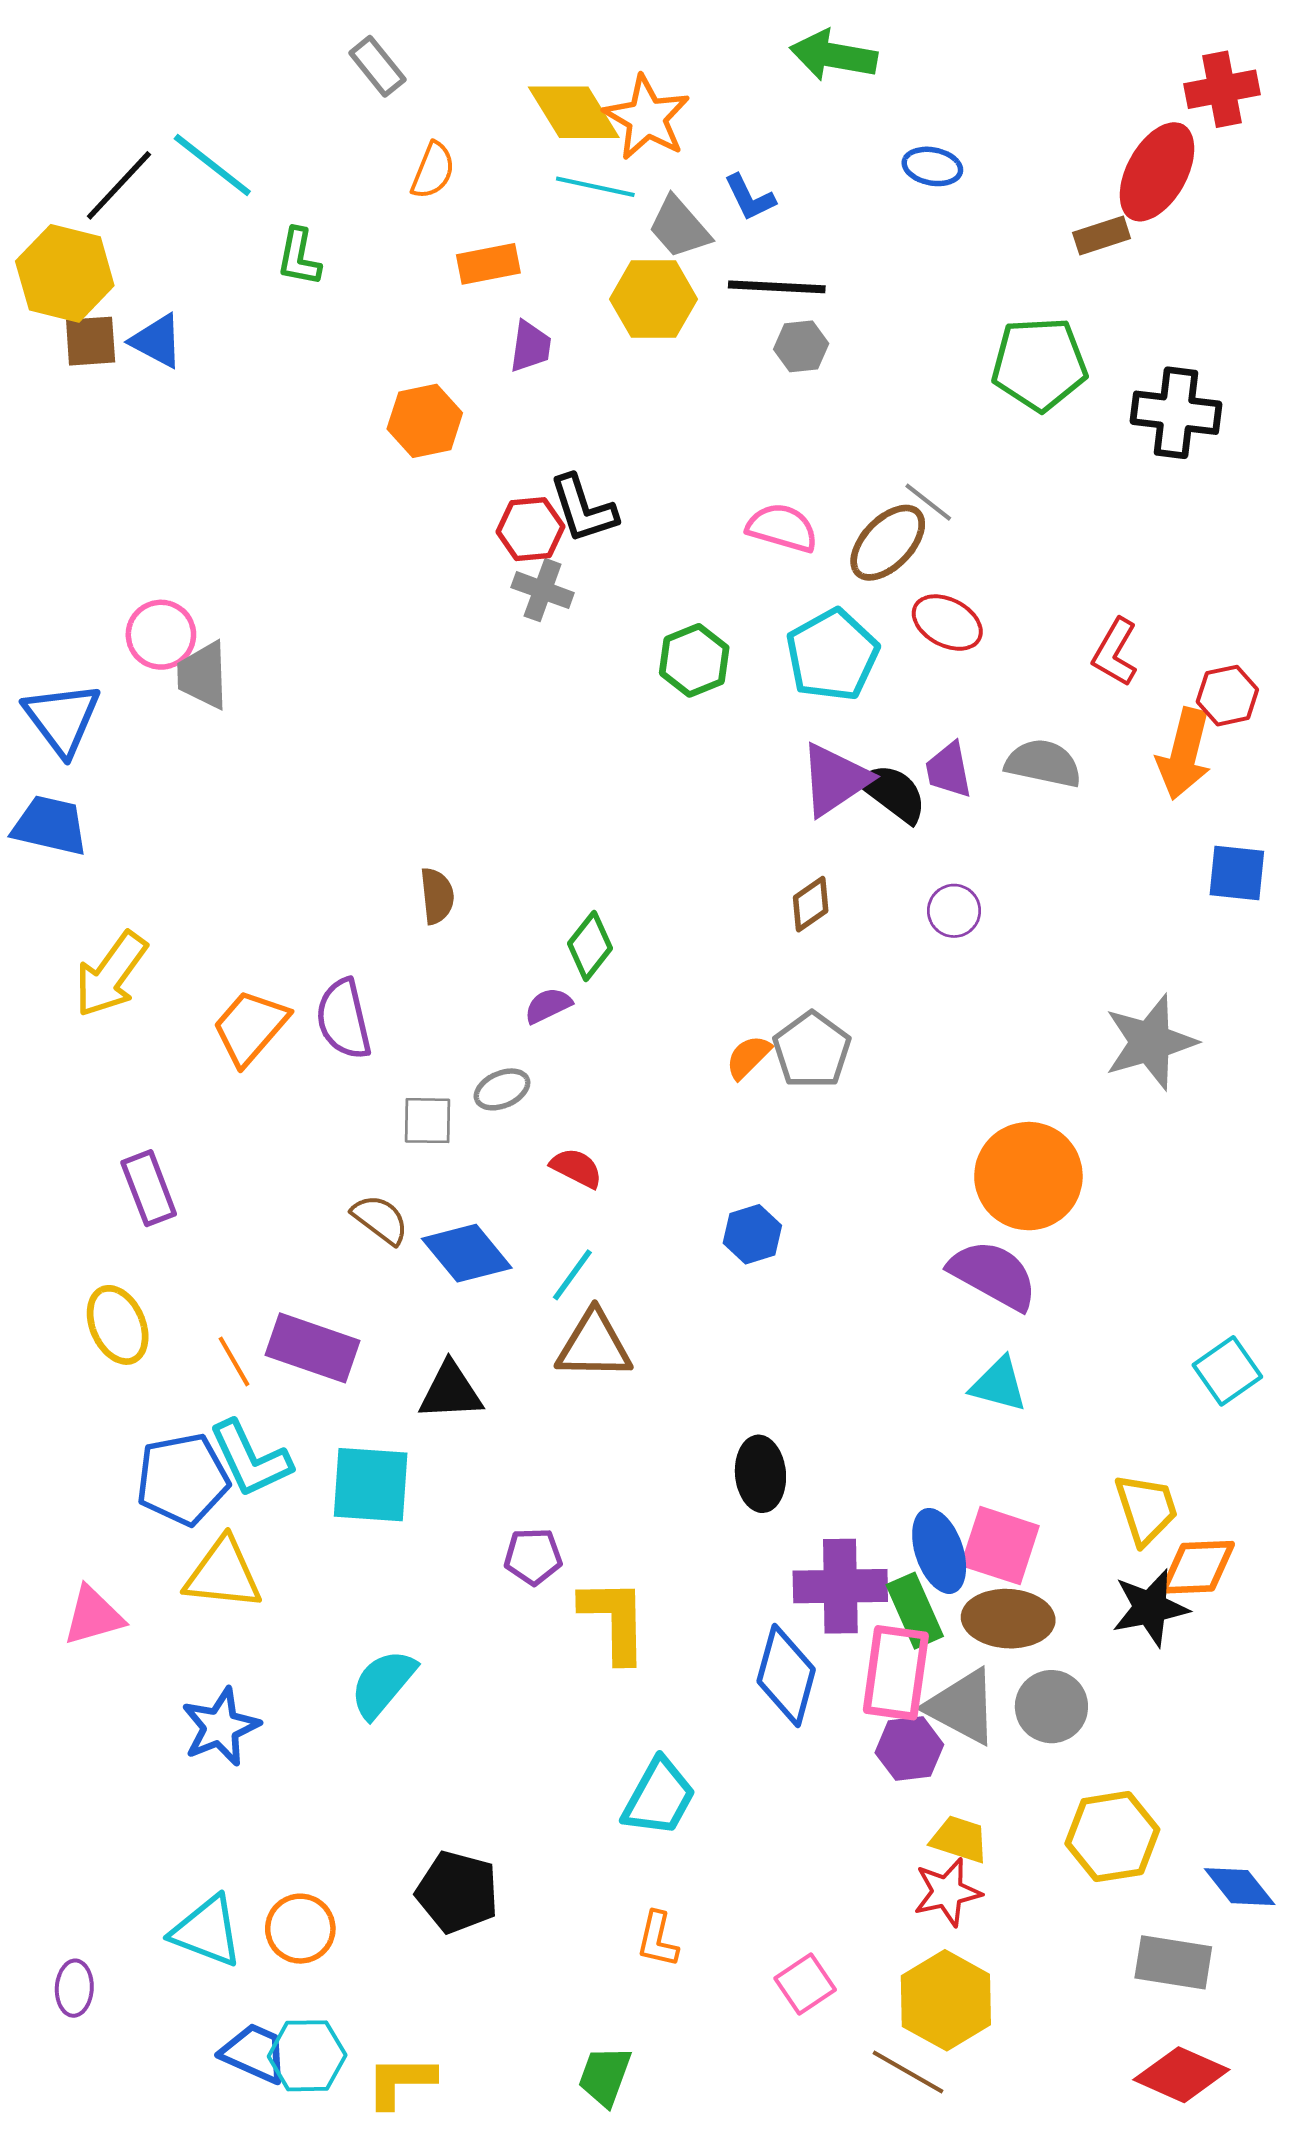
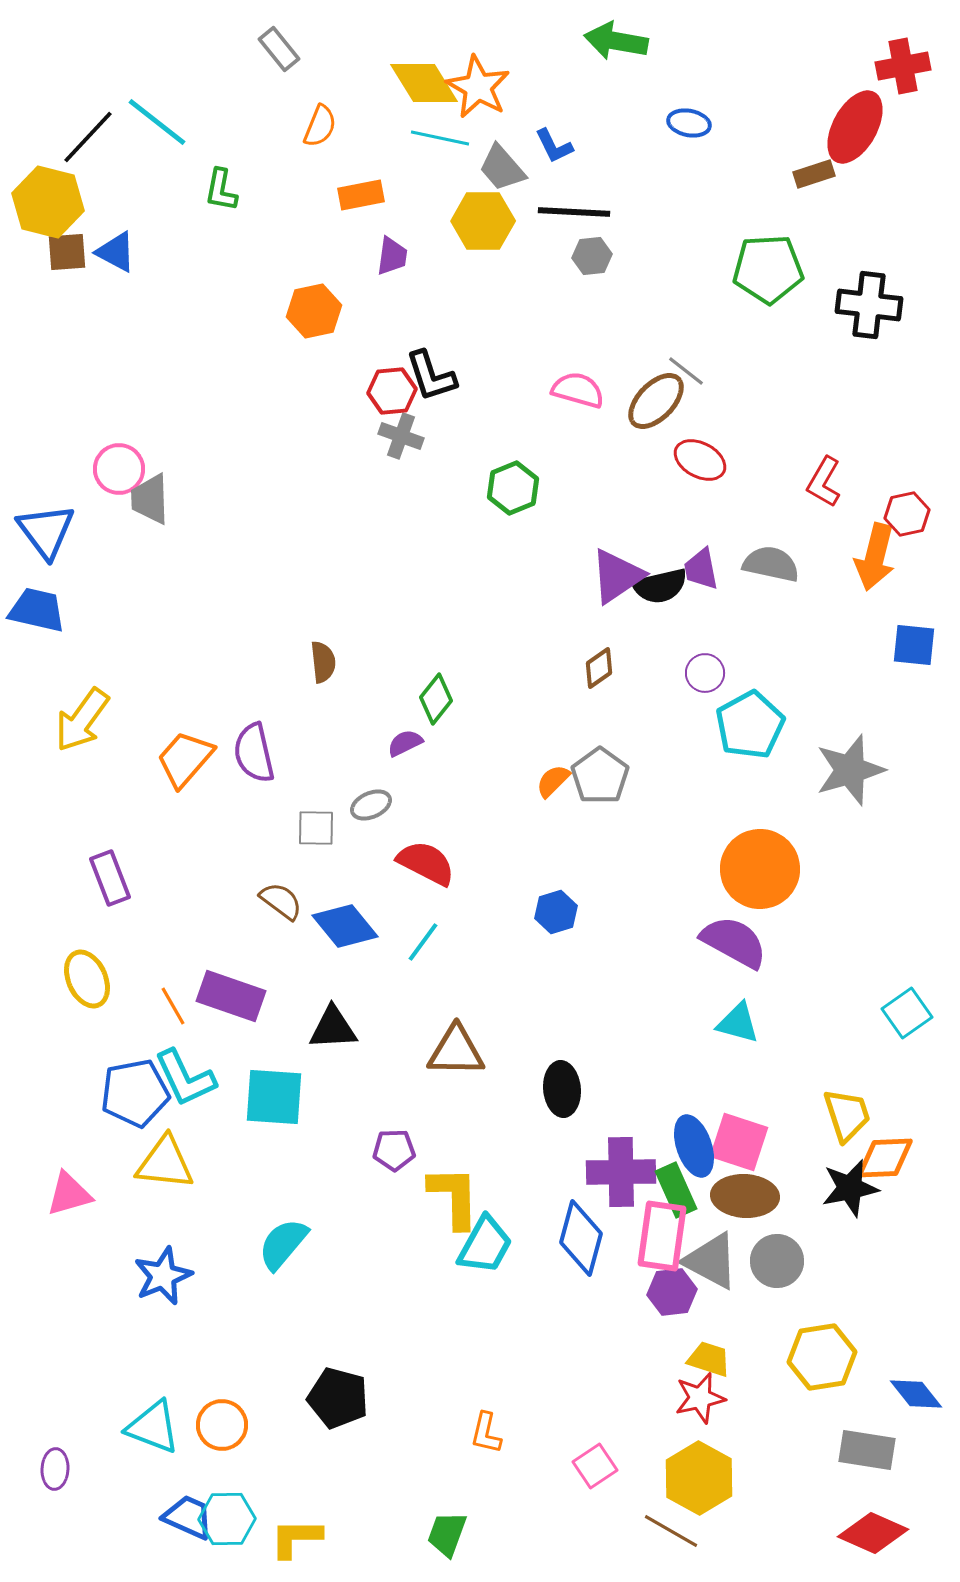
cyan pentagon: (832, 655) -> (750, 725), moved
black semicircle: (893, 793) -> (660, 586), turned 130
red semicircle: (576, 1168) -> (426, 863), size x1.5
brown triangle: (594, 1345) -> (456, 1051), moved
cyan trapezoid: (659, 1797) -> (485, 1245), moved

